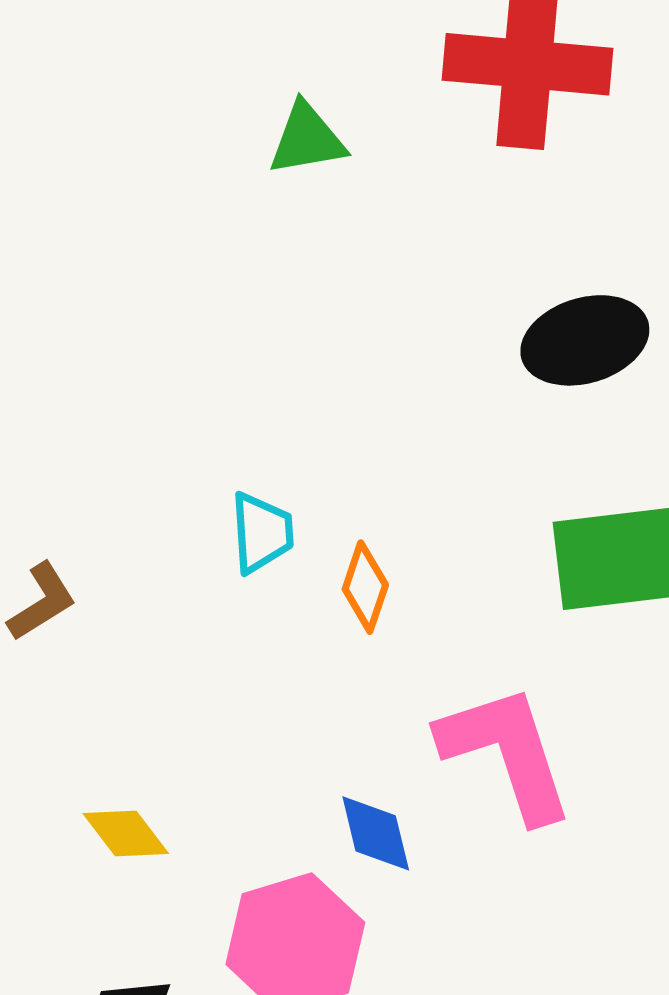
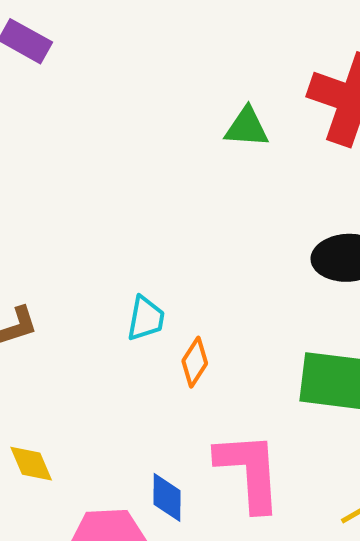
green triangle: (307, 139) -> (247, 127), moved

